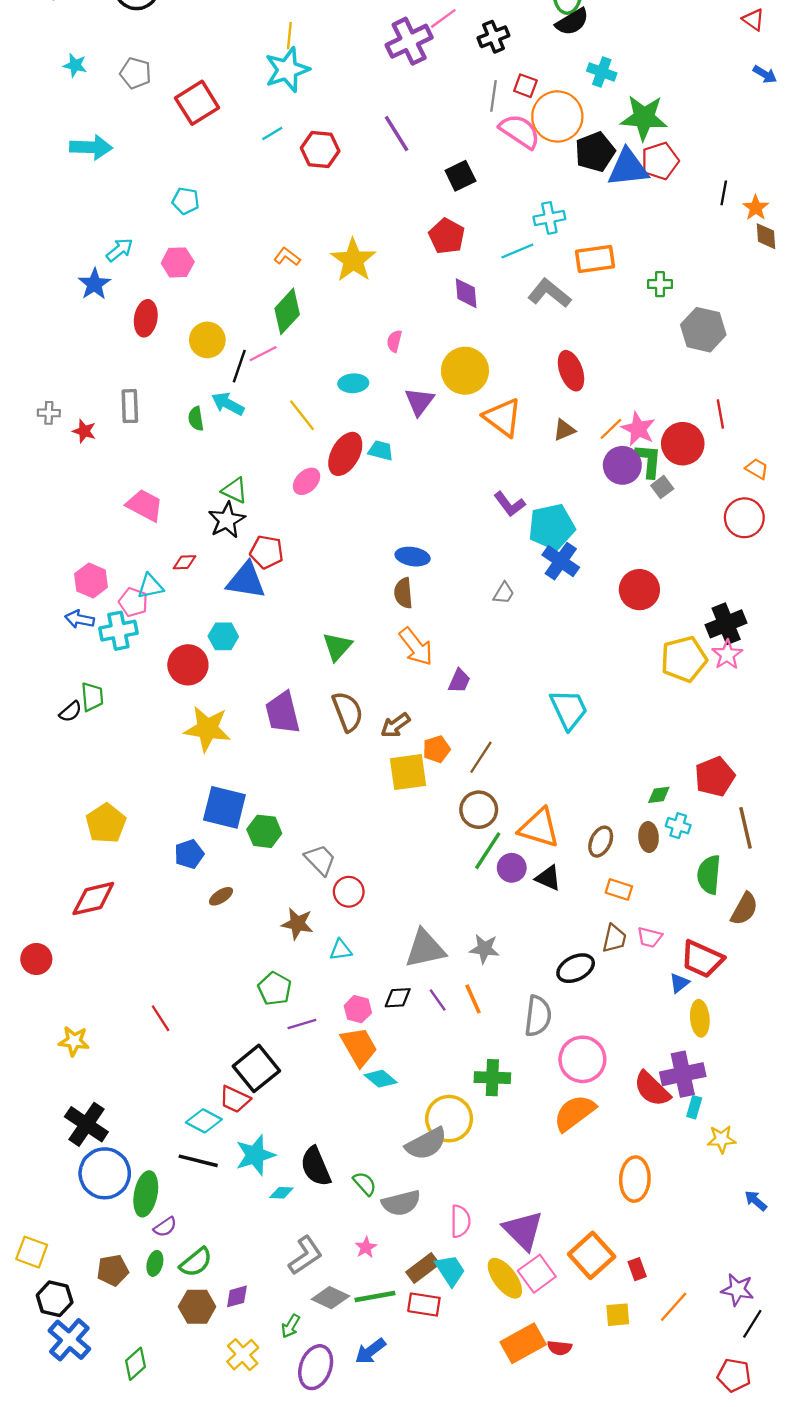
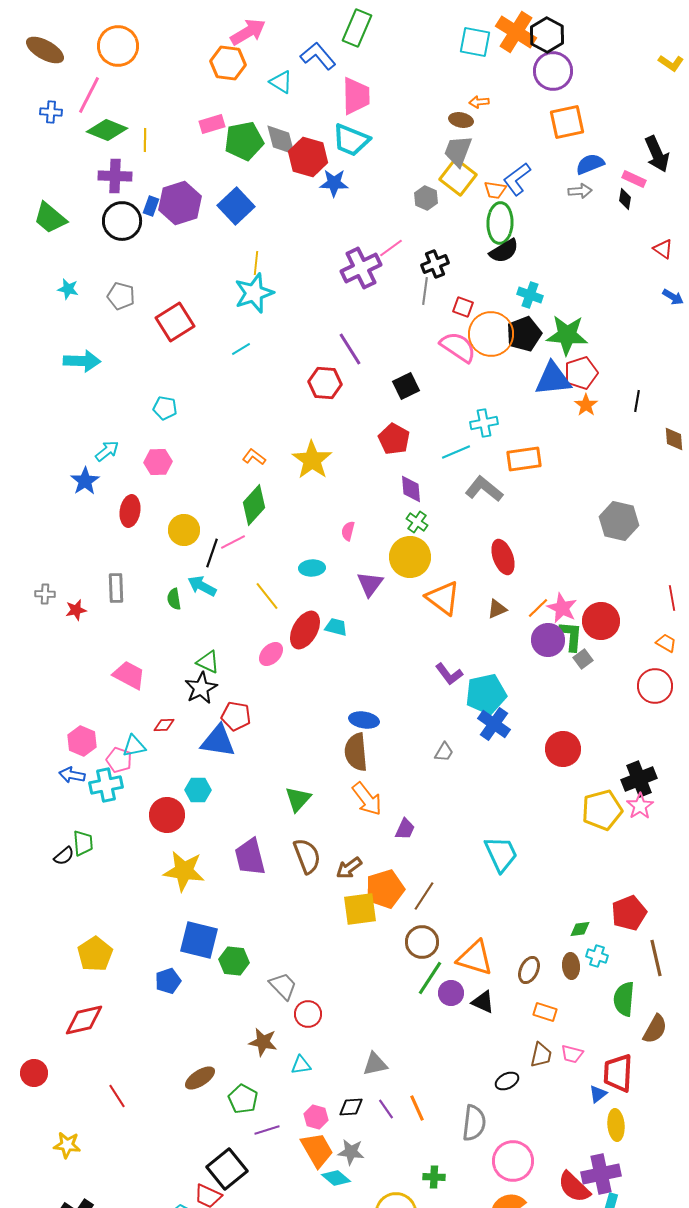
gray line: (493, 96) -> (425, 291), moved
red hexagon: (320, 150) -> (325, 383), moved
black pentagon: (595, 152) -> (524, 334), moved
orange star: (756, 208) -> (586, 405), moved
green cross: (660, 284) -> (417, 522), moved, turned 35
red line: (720, 414) -> (672, 598), moved
red star: (84, 431) -> (76, 610), turned -30
brown semicircle: (403, 593) -> (356, 752), size x1.4
orange pentagon: (436, 749) -> (385, 889), size x1.6
brown ellipse: (221, 896) -> (200, 1078), moved, size x1.4
gray triangle: (425, 949) -> (375, 1064), size x0.7
gray star: (484, 949) -> (351, 1152), moved
red trapezoid: (702, 959) -> (618, 1073), turned 69
black ellipse: (576, 968) -> (507, 1081), size x0.7
red line: (161, 1018) -> (117, 1096), moved
green cross: (492, 1078) -> (434, 1177), size x0.7

